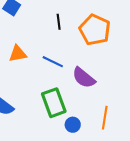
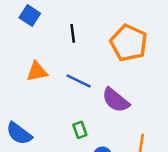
black line: (59, 22) -> (73, 33), moved
green rectangle: (54, 103) -> (80, 130), size x0.5

